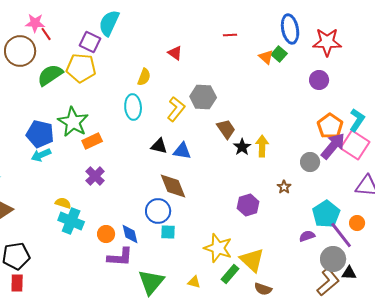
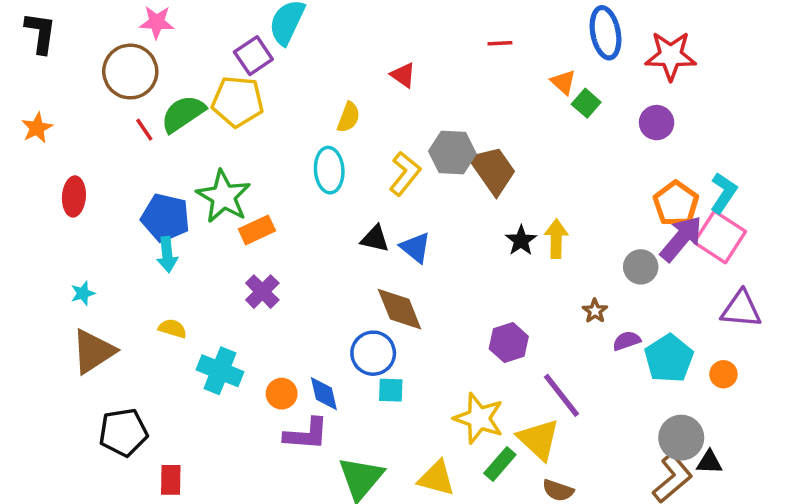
red line: (46, 34) -> (144, 130), moved
purple square: (90, 42) -> (253, 56), turned 30
green square: (279, 54) -> (586, 103), moved
brown trapezoid: (226, 129) -> (493, 170), moved, size x1.4
blue triangle: (182, 151) -> (415, 248), turned 30
cyan arrow: (41, 155) -> (167, 255), turned -72
yellow semicircle: (63, 203) -> (173, 328), moved
purple hexagon: (248, 205) -> (509, 343), moved
purple line: (341, 235) -> (562, 395), moved
purple semicircle: (307, 236) -> (627, 341), moved
yellow triangle: (194, 282) -> (437, 478), size x1.6
red rectangle: (17, 283) -> (171, 480), moved

